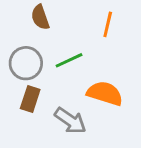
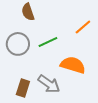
orange line: (108, 24) -> (83, 27), moved, turned 36
brown rectangle: (30, 99) -> (23, 88), moved

